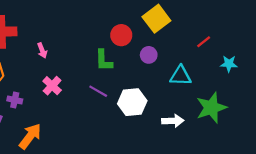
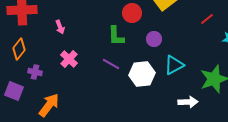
purple circle: (149, 55) -> (154, 39), moved
cyan triangle: (181, 76) -> (174, 65), moved, turned -30
white arrow: (173, 121) -> (188, 102), moved

